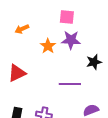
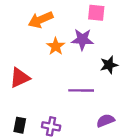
pink square: (67, 17) -> (96, 13), moved
orange arrow: (22, 29) -> (41, 20), moved, size x1.5

